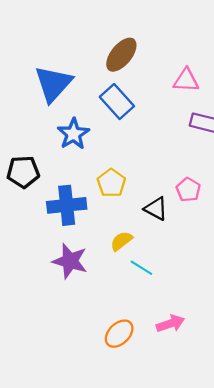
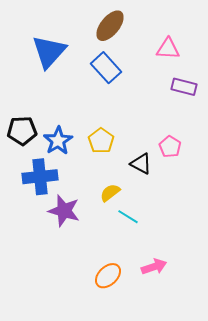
blue star: (73, 134) -> (58, 141), moved
blue cross: (67, 205) -> (40, 177), moved

